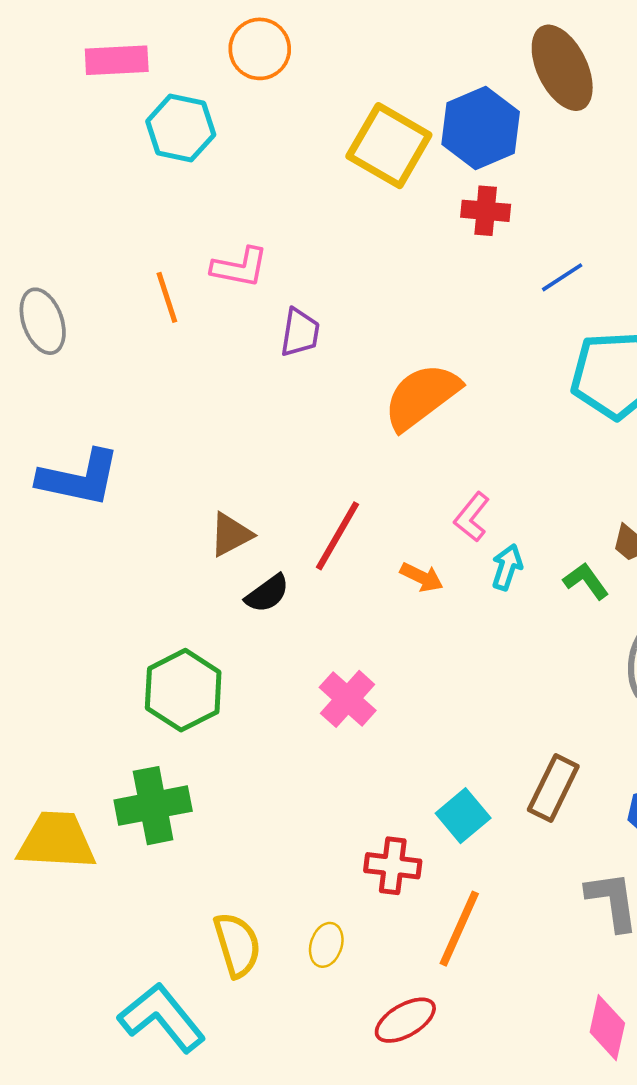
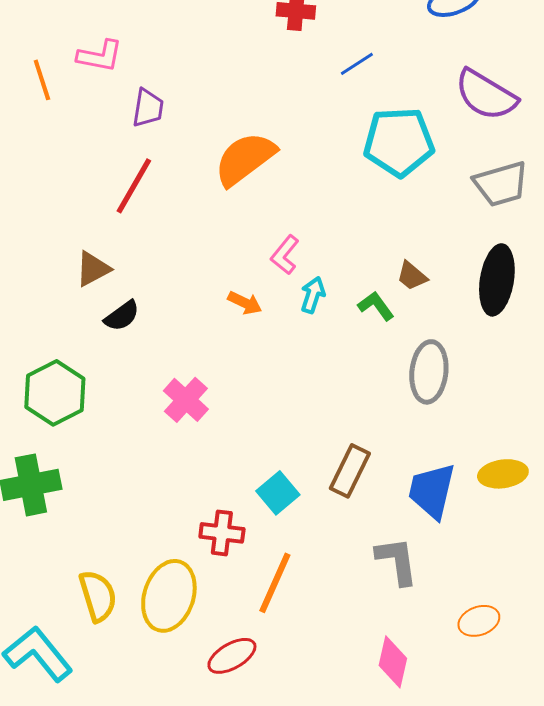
red line: (338, 536) -> (134, 186), moved
yellow ellipse: (326, 945) -> (169, 596), size x2.0

